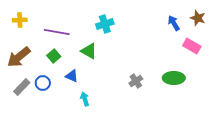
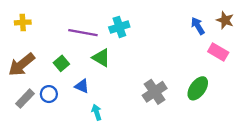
purple line: (57, 32) -> (83, 33), moved
green ellipse: (174, 78) -> (198, 88), turned -55
gray cross: (136, 81) -> (155, 92), size x1.5

